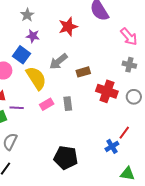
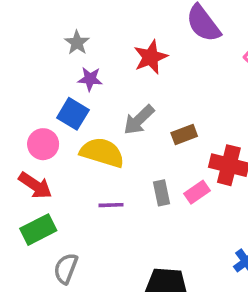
yellow semicircle: (36, 78) -> (102, 153), turned -35
pink rectangle: (47, 104) -> (197, 192), moved
purple line: (17, 108) -> (111, 205), moved

